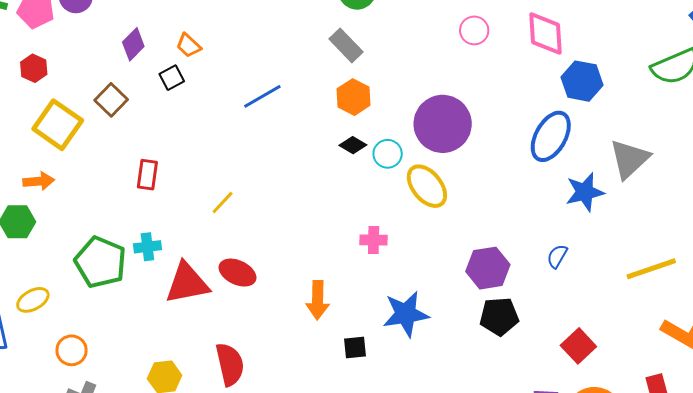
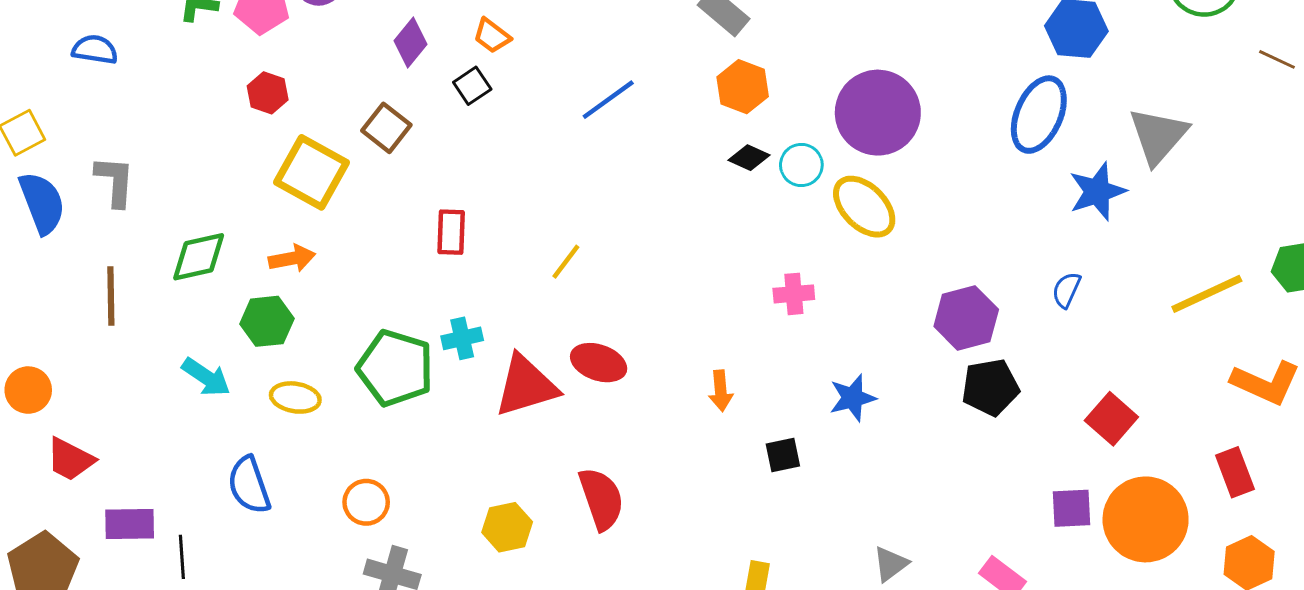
yellow ellipse: (33, 300) -> (295, 397), moved, turned 44
orange arrow: (318, 300) -> (721, 391), size x0.7
blue star: (406, 314) -> (853, 398), size x0.7

